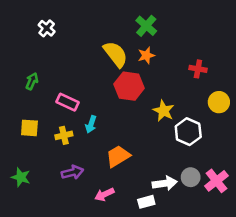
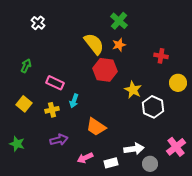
yellow square: (29, 128) -> (24, 104), turned 35
orange trapezoid: (118, 156) -> (96, 127), turned -115
gray circle: (191, 177) -> (150, 164), moved
white rectangle: (146, 202) -> (111, 163), moved

